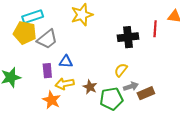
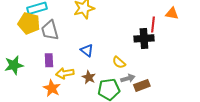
black cross: (128, 37) -> (144, 38), moved
gray trapezoid: (47, 39) -> (50, 30), turned 110
blue triangle: (66, 62) -> (87, 50), moved, turned 32
yellow semicircle: (121, 70) -> (119, 62), turned -88

